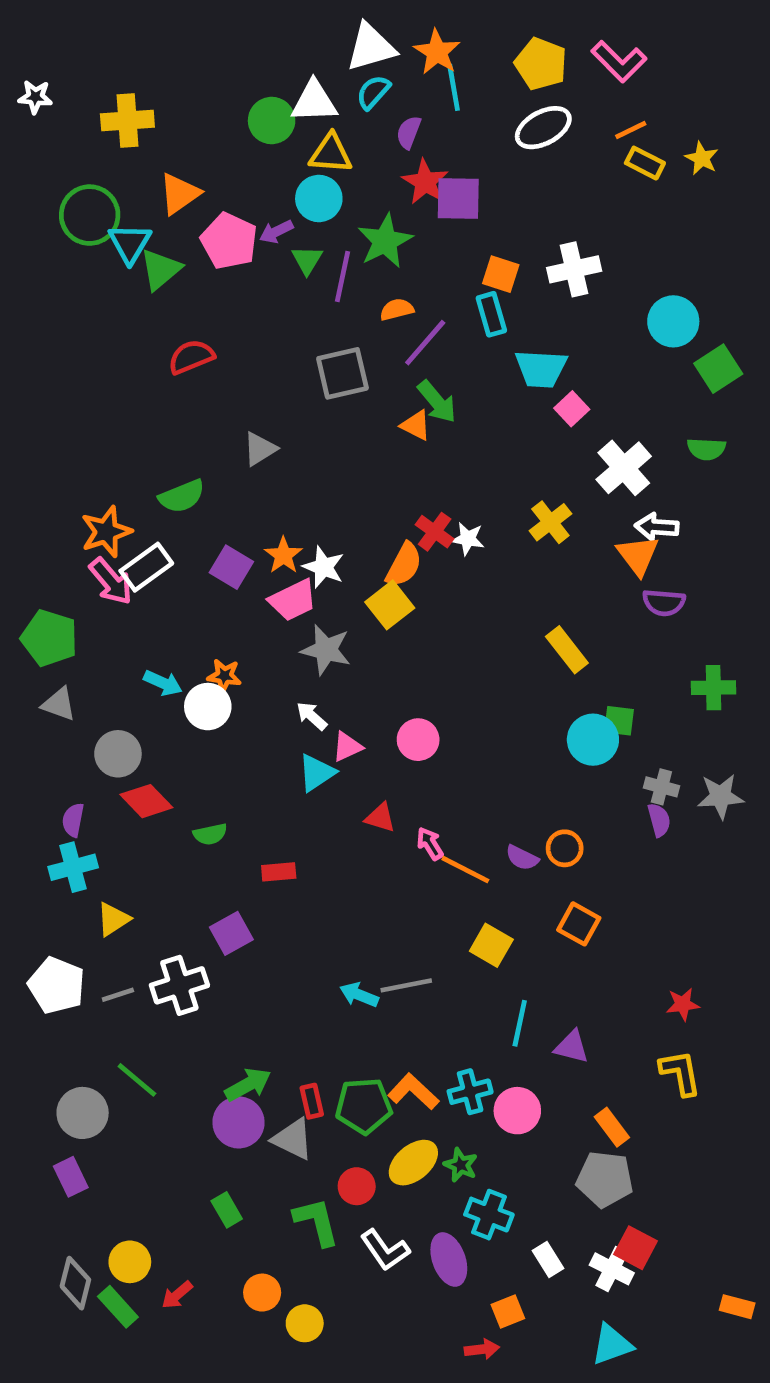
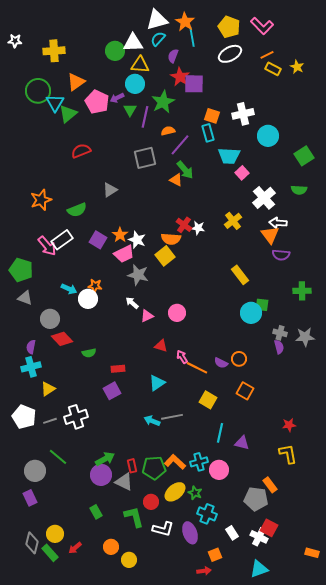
cyan circle: (673, 321) -> (268, 136), moved
orange star: (106, 532) -> (41, 200), moved
orange semicircle: (404, 565) -> (171, 239), turned 66
cyan triangle: (316, 773) -> (157, 383), moved
purple square: (231, 933) -> (112, 391), moved
orange rectangle: (612, 1127) -> (270, 485), moved
white L-shape: (385, 1250) -> (163, 529), turned -40

